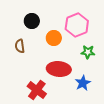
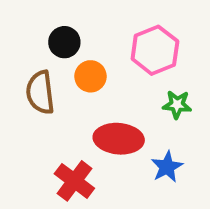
orange circle: (54, 38) -> (91, 76), moved
brown semicircle: (20, 46) -> (40, 92), size x1.5

